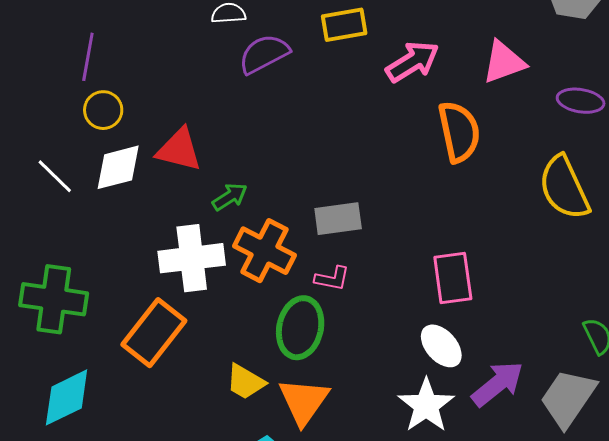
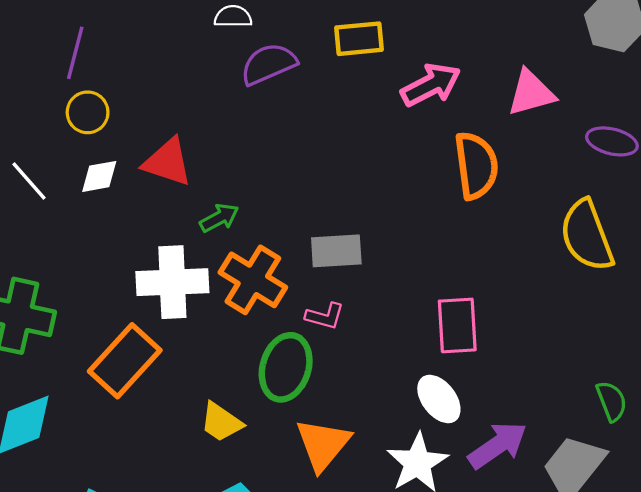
white diamond: (118, 167) -> (99, 176), size x0.7
orange triangle: (304, 401) -> (323, 444), moved

